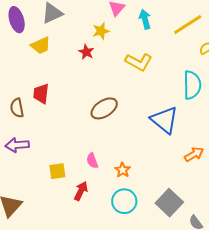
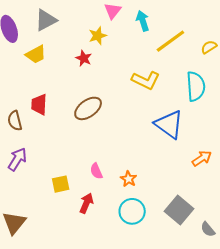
yellow line: (188, 24) -> (170, 41), moved
yellow L-shape: (139, 62) -> (146, 80), moved
brown ellipse: (104, 108) -> (88, 108), moved
purple arrow: (17, 145) -> (17, 159), turned 130

